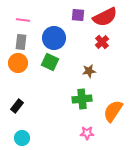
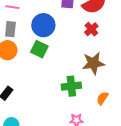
brown star: (89, 71) -> (93, 63), moved, size x1.6
orange semicircle: (113, 111) -> (102, 98), size x0.6

